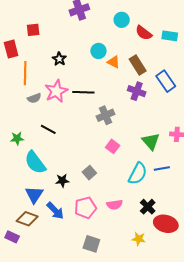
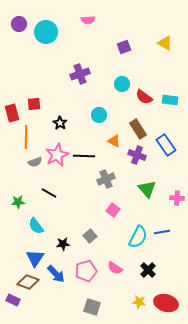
red square: (33, 30) -> (34, 104), moved
orange triangle: (114, 62) -> (114, 141), moved
green triangle: (151, 141) -> (147, 189), moved
cyan semicircle: (35, 162) -> (36, 226), size x0.7
pink semicircle: (115, 205) -> (115, 268), turned 42
red ellipse: (166, 224) -> (166, 303), moved

